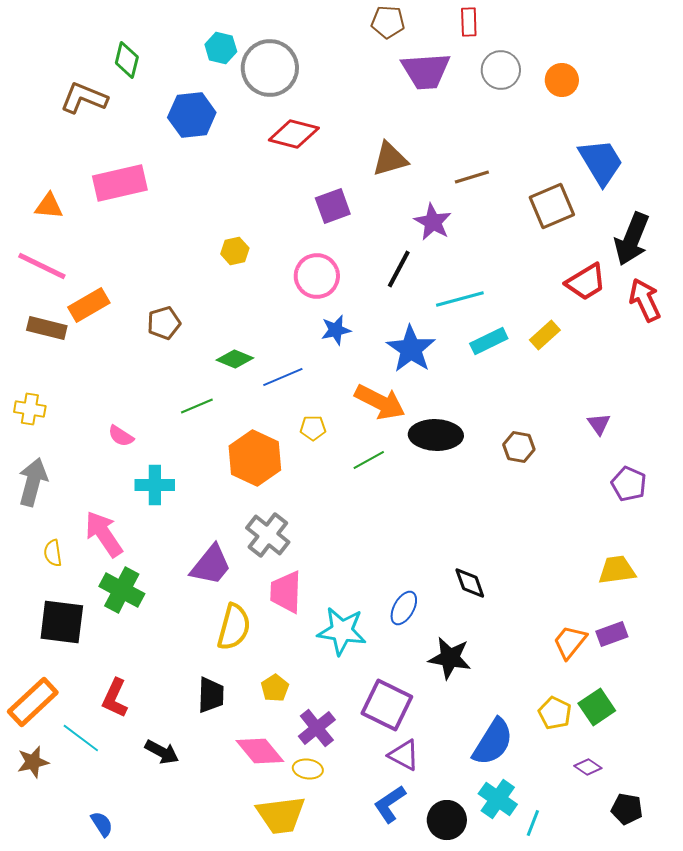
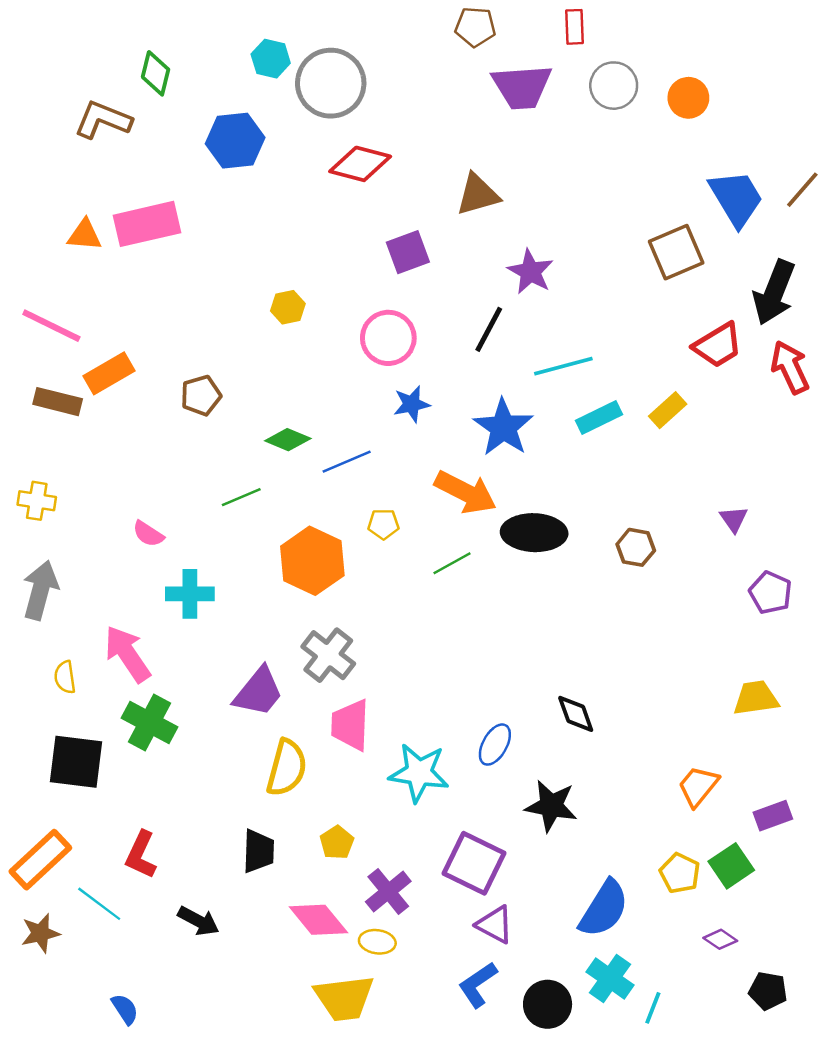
brown line: (472, 177) -> (802, 190), moved, turned -32
orange triangle: (49, 206) -> (85, 235), moved
purple rectangle: (612, 634) -> (773, 816), moved

